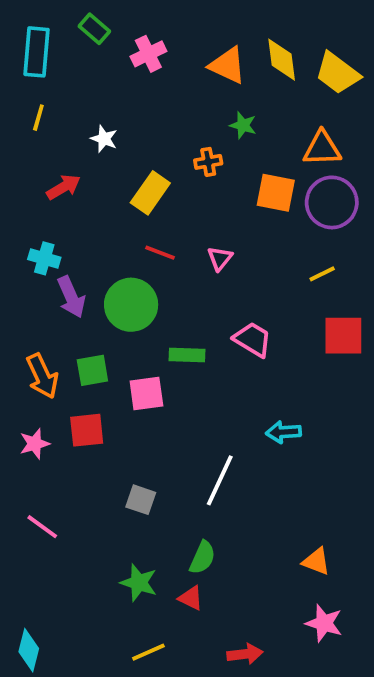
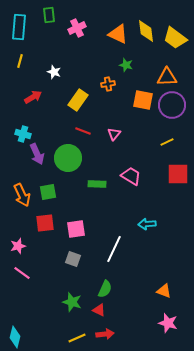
green rectangle: (94, 29) -> (49, 15), turned 42
pink square: (146, 393) -> (76, 229), moved
pink star: (35, 444) -> (18, 246), moved
red arrow: (245, 654) -> (105, 334), moved

